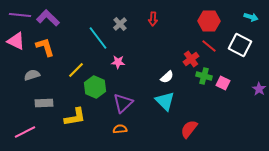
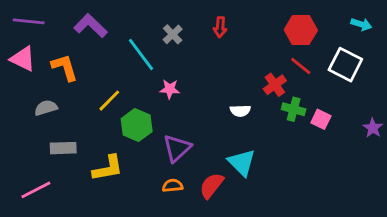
purple L-shape: (48, 18) -> (91, 26), moved
white semicircle: (167, 77) -> (240, 111), turned 40
cyan triangle: (165, 101) -> (242, 162), moved
red semicircle: (189, 129) -> (212, 186), moved

